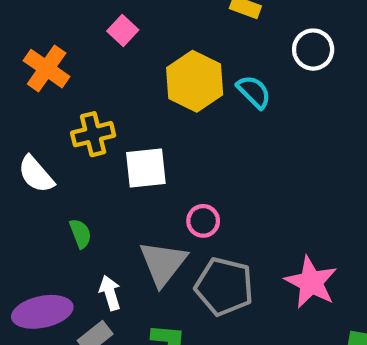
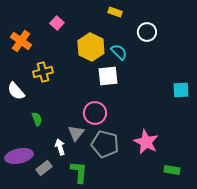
white square: (146, 168) -> (108, 76), moved
pink circle: (203, 221) -> (95, 113), size x1.5
gray triangle: (163, 263) -> (76, 133), size x0.7
white arrow: (110, 293) -> (60, 147), moved

